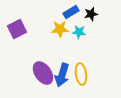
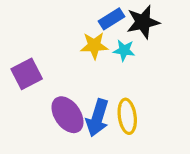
black star: (91, 14) -> (143, 22), size x1.5
purple square: (17, 29) -> (27, 74), moved

